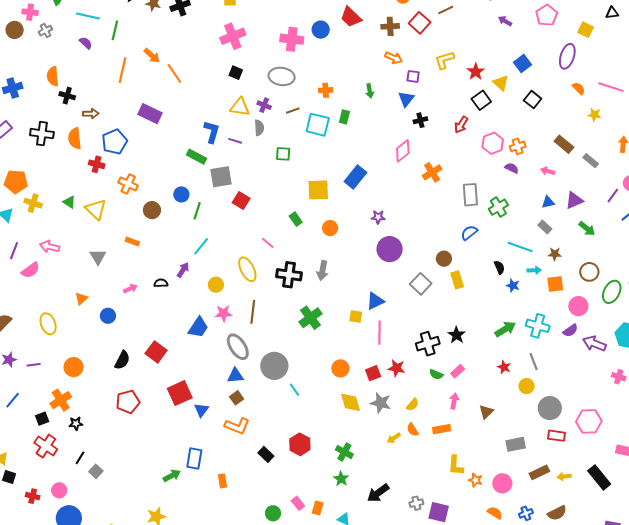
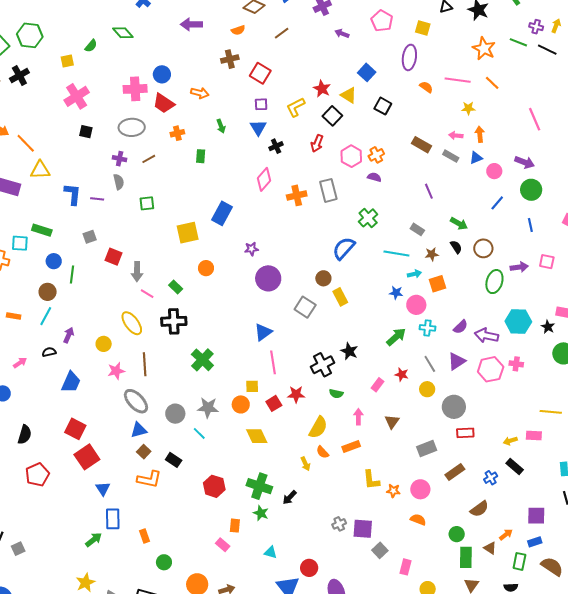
red trapezoid: (351, 17) -> (164, 103), moved
red square: (420, 23) -> (260, 73), moved
orange arrow: (394, 58) -> (200, 93), moved
yellow L-shape: (445, 60) -> (296, 107), moved
yellow triangle: (240, 107) -> (40, 170), moved
yellow star: (594, 115) -> (468, 108), moved
cyan square: (318, 125) -> (20, 243), moved, size x0.7
green rectangle: (197, 157) -> (42, 230), moved
pink arrow: (548, 171) -> (456, 135), moved
orange cross: (432, 172) -> (297, 195), turned 30
gray square: (221, 177) -> (90, 237), size x0.6
gray rectangle: (470, 195) -> (328, 190), moved
purple line: (613, 196) -> (429, 191), moved, turned -49
purple triangle: (574, 200) -> (457, 361), moved
blue triangle: (548, 202) -> (476, 158), moved
brown circle: (152, 210) -> (48, 292), moved
green rectangle: (296, 219) -> (176, 287), moved
blue semicircle: (469, 233) -> (344, 248), size x1.4
cyan line: (201, 246) -> (46, 316), moved
black semicircle: (499, 267) -> (456, 247), moved
gray arrow: (322, 271) -> (137, 272), moved
brown circle: (589, 272) -> (483, 248), moved
pink circle: (578, 306) -> (416, 305), moved
yellow square: (356, 317) -> (252, 386), moved
cyan cross: (538, 326) -> (427, 328), size x0.7
blue trapezoid: (198, 327) -> (71, 382), moved
red square: (156, 352) -> (75, 429), moved
gray circle: (274, 366) -> (175, 414), size x0.7
pink rectangle: (458, 371) -> (378, 385), moved
gray star: (381, 403) -> (208, 408), moved
yellow semicircle: (413, 405) -> (318, 427), size x1.6
blue triangle: (201, 410) -> (103, 489), moved
pink hexagon: (589, 421) -> (491, 369), moved
yellow arrow: (394, 438) -> (305, 464), turned -72
green cross: (344, 452) -> (259, 486), size x1.4
black rectangle: (266, 454) -> (174, 460), moved
gray square: (96, 471) -> (18, 549), turned 32
yellow arrow: (564, 476) -> (510, 441), moved
black rectangle: (599, 477) -> (515, 466), size x0.7
black arrow: (378, 493) -> (290, 497), moved, size x0.7
orange rectangle: (318, 508) -> (235, 526), moved
green circle: (273, 513) -> (164, 562), moved
blue cross: (526, 513) -> (491, 478), moved

